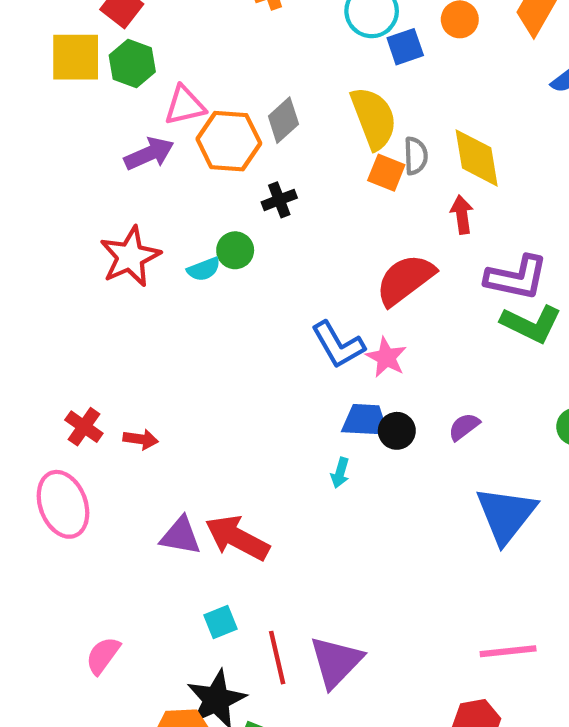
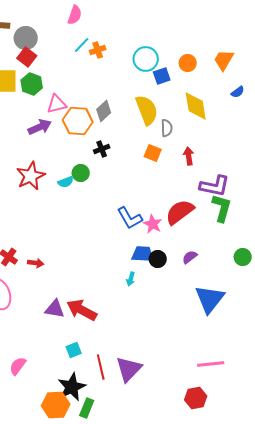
yellow diamond: (477, 158) -> (196, 106), moved
orange square: (386, 173) -> (153, 153), moved
red semicircle: (405, 280) -> (180, 212), moved
green L-shape: (531, 324) -> (222, 208), turned -100

